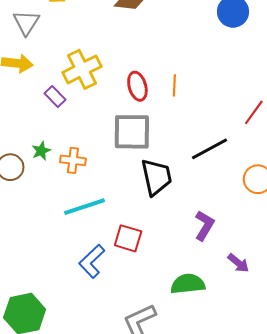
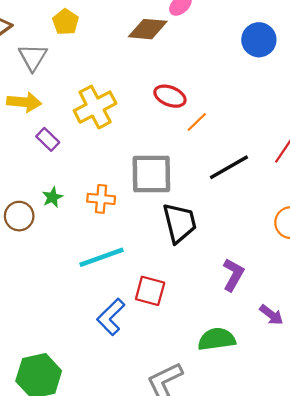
orange line: (174, 85) -> (197, 122), turned 45
red ellipse: (137, 86) -> (170, 96), moved, turned -52
purple rectangle: (55, 97) -> (48, 139), moved
black line: (209, 149) -> (229, 167), moved
orange cross: (73, 160) -> (101, 199), moved

